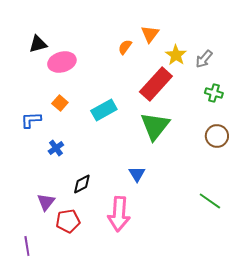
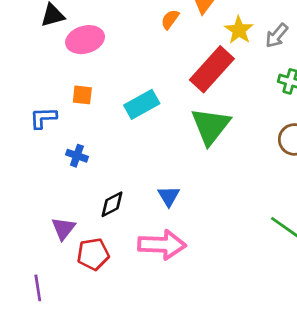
orange square: (60, 103) -> (82, 95), turned -35
blue cross: (56, 148) -> (77, 156), turned -35
blue triangle: (137, 174) -> (169, 196), moved
pink arrow: (119, 214) -> (162, 245), turned -92

